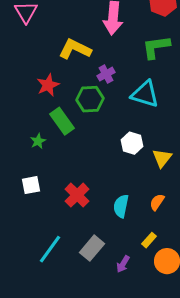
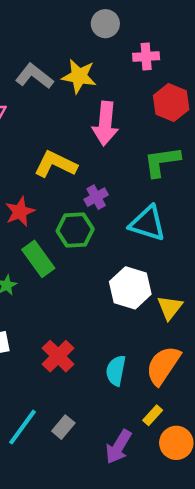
white hexagon: (132, 143) -> (130, 288), size x1.4
orange semicircle: (157, 202) -> (163, 365), size x1.8
gray rectangle: (92, 248) -> (63, 427), moved, size x0.7
purple arrow: (123, 264) -> (118, 447), size x1.5

